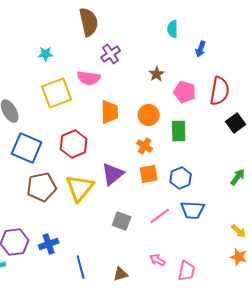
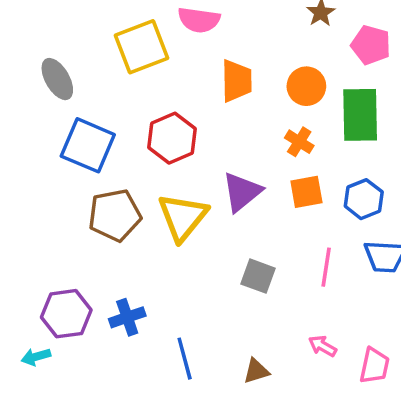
green rectangle: (179, 131) -> (360, 115), size x1.4
pink line: (160, 216) -> (326, 267), turned -45

